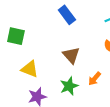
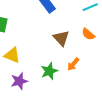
brown triangle: (71, 55) -> (61, 38), moved

